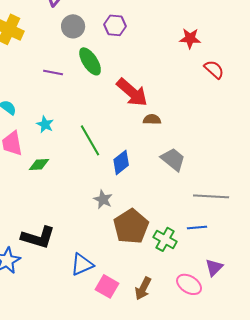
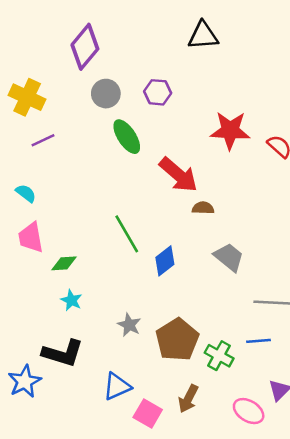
red star: (190, 38) -> (230, 130), moved, size x1.5
purple line: (53, 72) -> (43, 140), moved, turned -36
cyan star: (45, 124) -> (71, 300), moved
gray star: (103, 199) -> (129, 325), moved
brown arrow: (143, 288) -> (188, 399), moved

